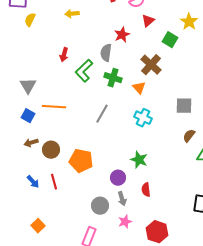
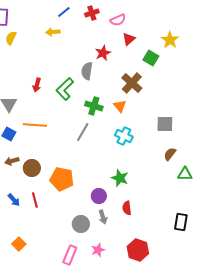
red arrow: (64, 55) -> (37, 85), moved
green cross: (113, 78) -> (94, 106), moved
pink star: (125, 222) -> (98, 250), moved

